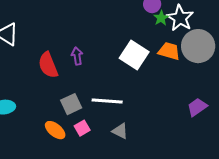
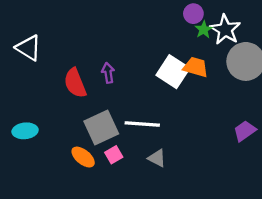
orange trapezoid: (169, 51) -> (196, 67), moved
gray square: (71, 104) -> (101, 127), size x1.4

